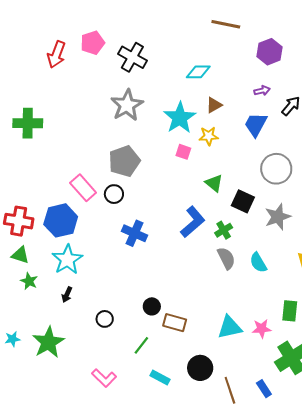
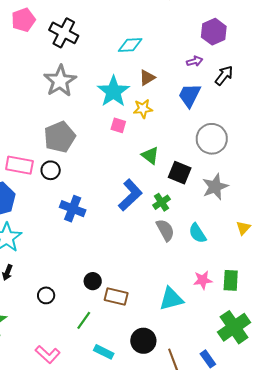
purple hexagon: (269, 52) -> (214, 32), moved
pink rectangle: (83, 188) -> (19, 165), turned -36
pink star: (262, 329) -> (203, 280), moved

